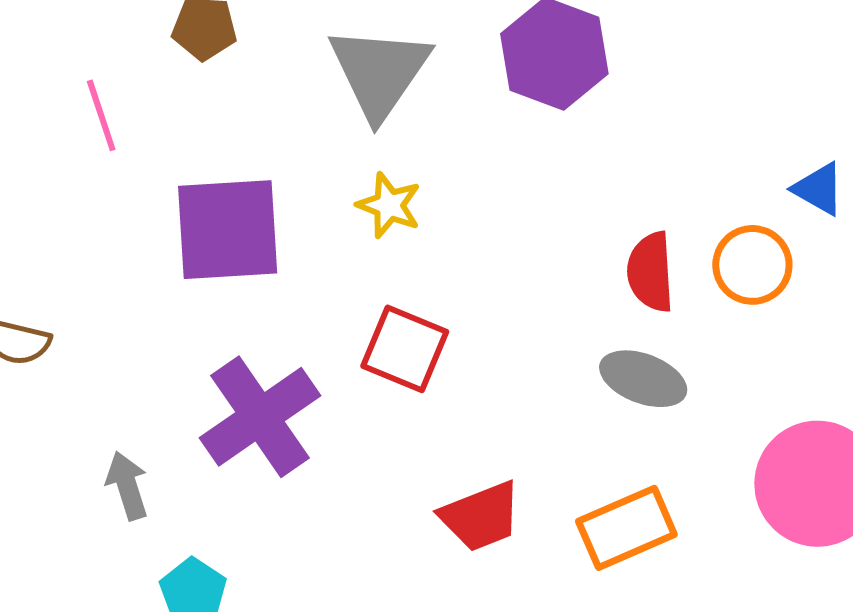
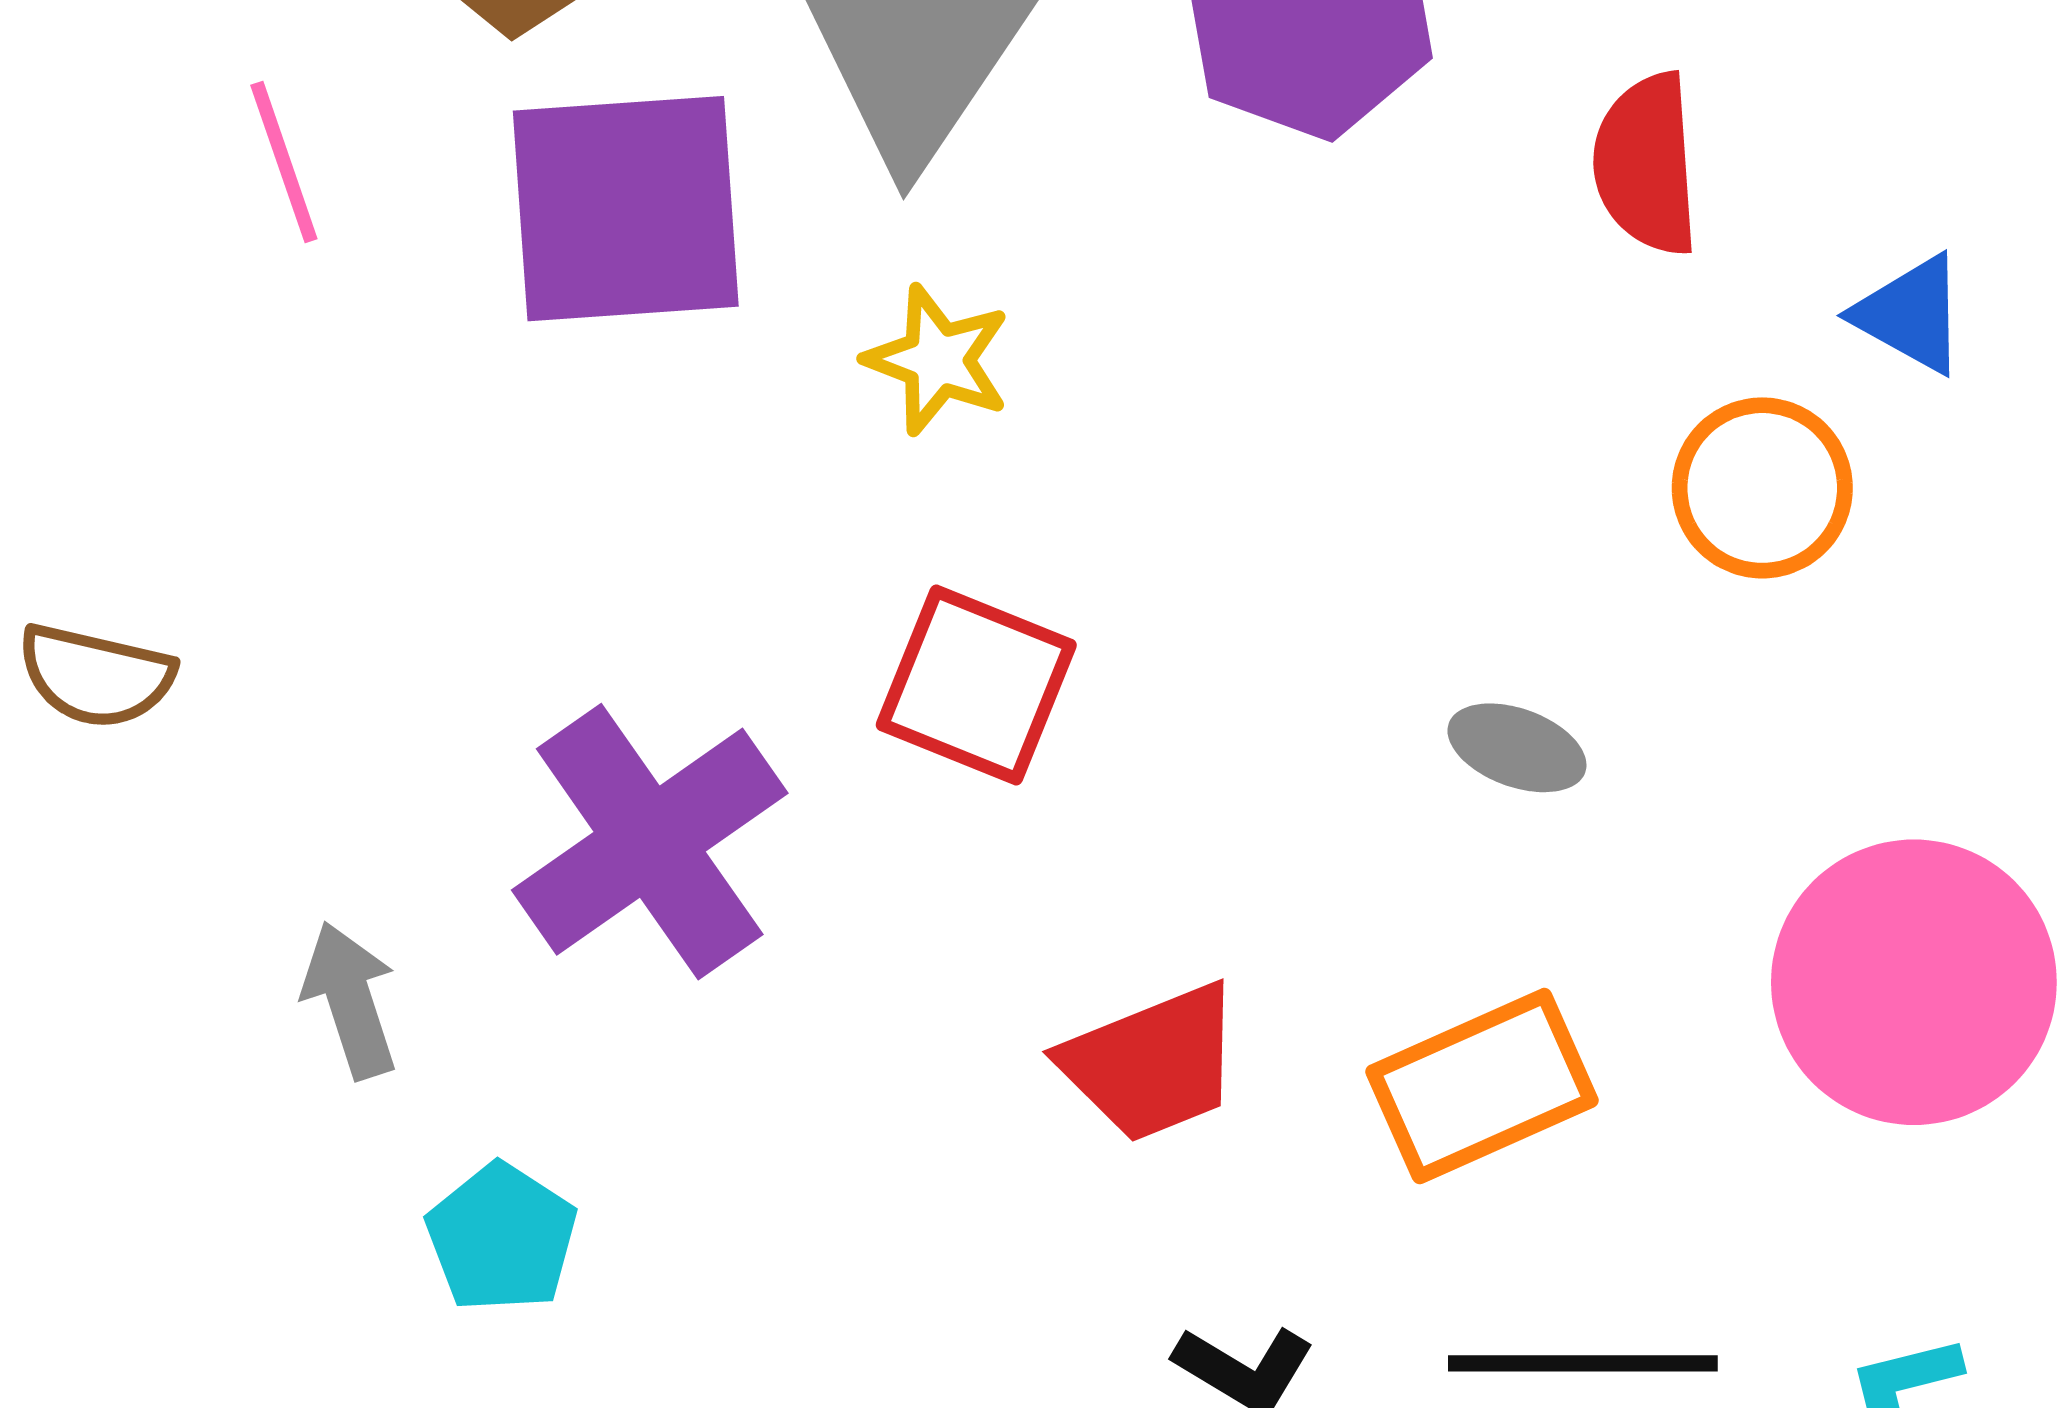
purple square: (228, 230) -> (626, 209), moved
red semicircle: (651, 272) -> (1646, 164), moved
gray ellipse: (643, 379) -> (1517, 748), size x0.7

